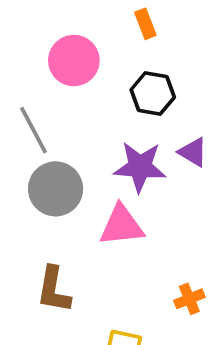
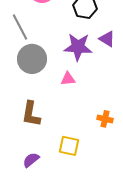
pink triangle: (122, 226) -> (68, 79), size x0.6
orange cross: (189, 299) -> (105, 119), turned 35

